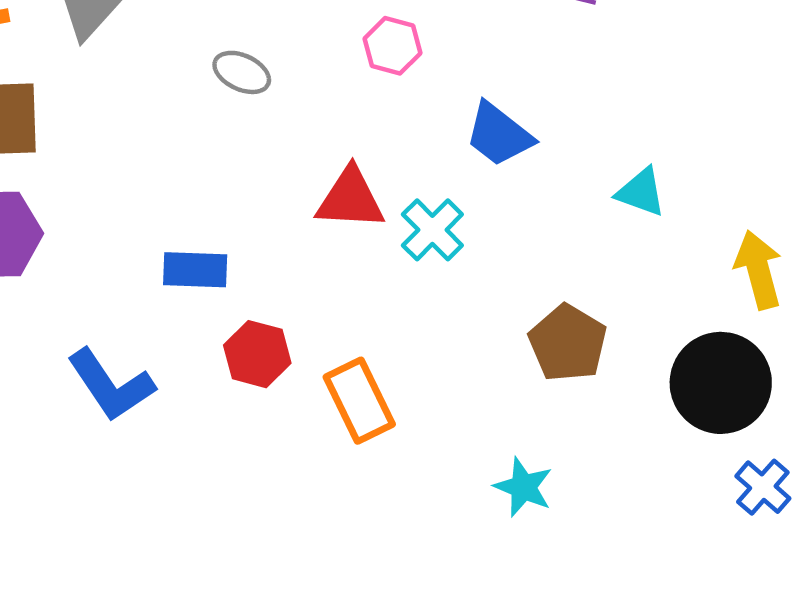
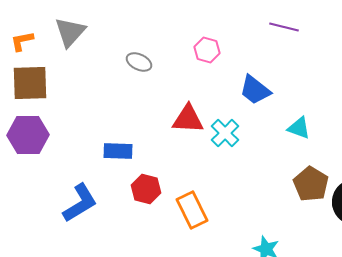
cyan triangle: (641, 192) -> (299, 128), moved
brown pentagon: (568, 343) -> (311, 184), moved
blue L-shape: (111, 385) -> (80, 203), turned -87

